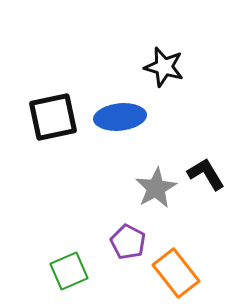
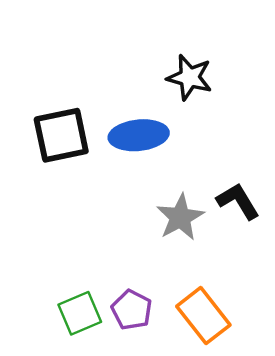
purple pentagon: (128, 242) -> (132, 310), moved

